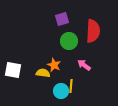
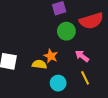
red semicircle: (93, 31) -> (91, 21), turned 70
yellow line: (71, 86) -> (85, 78), moved, turned -32

